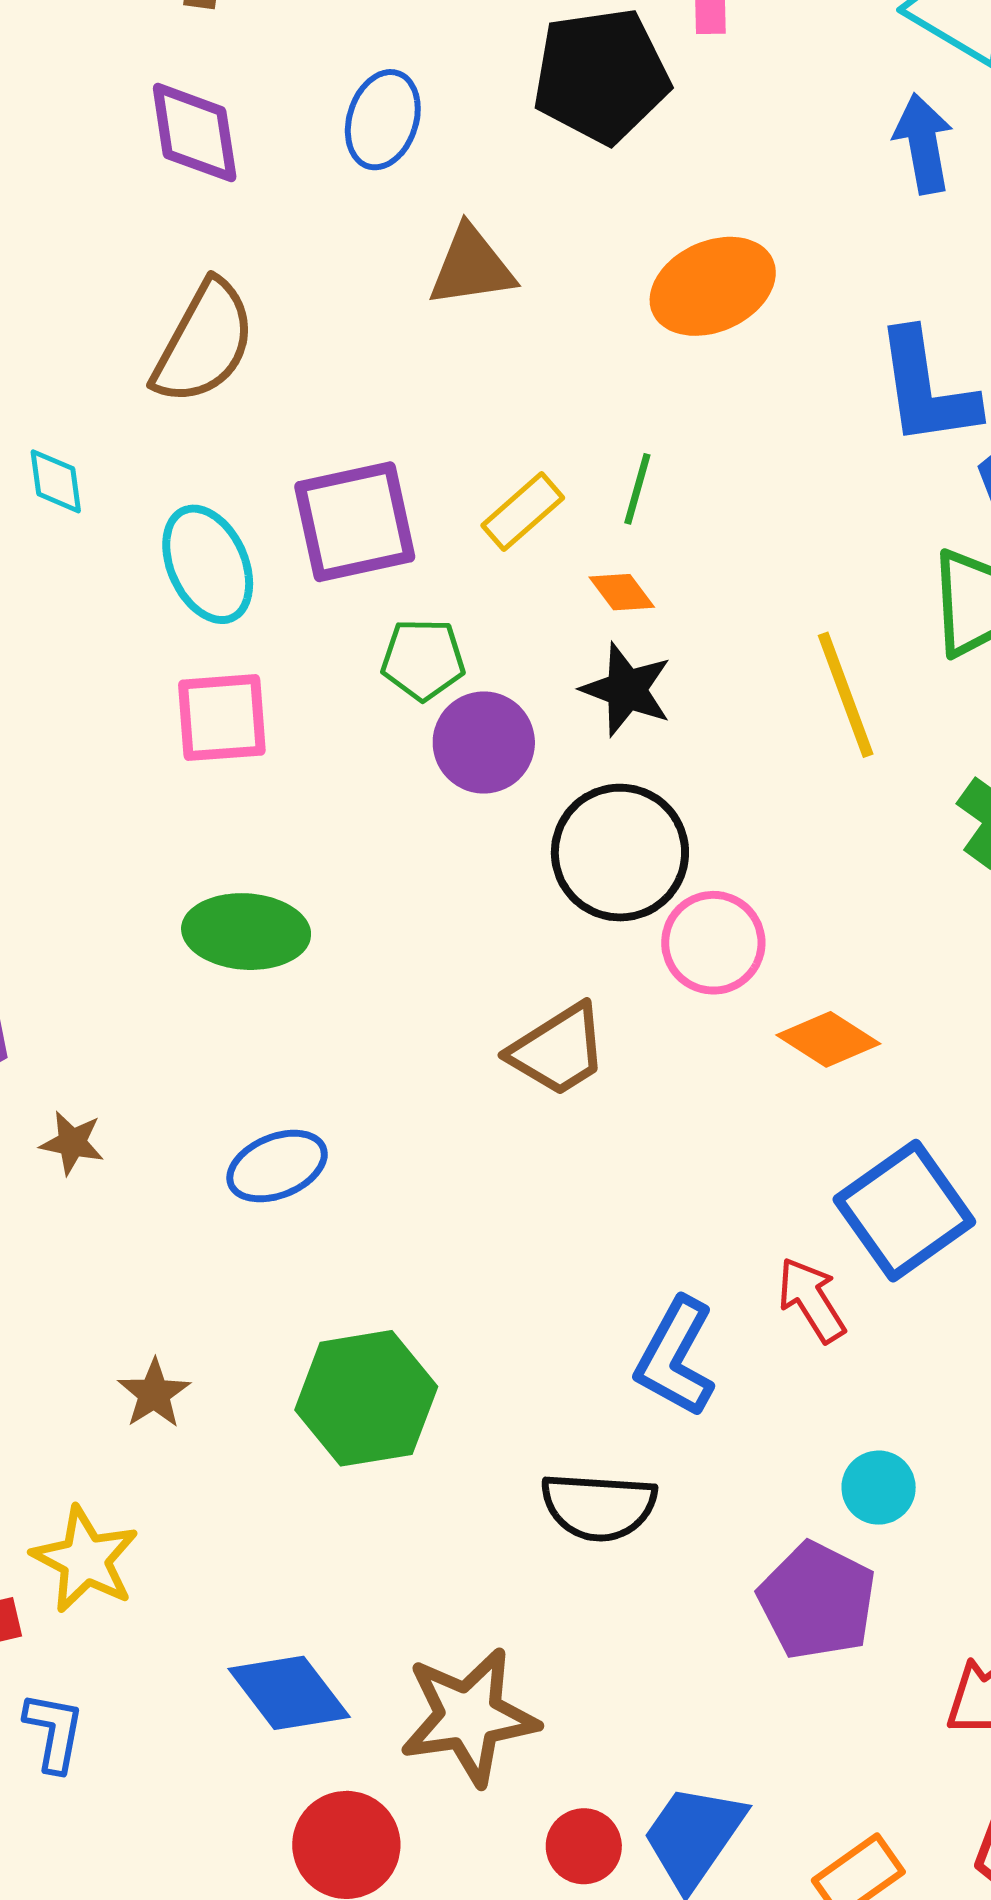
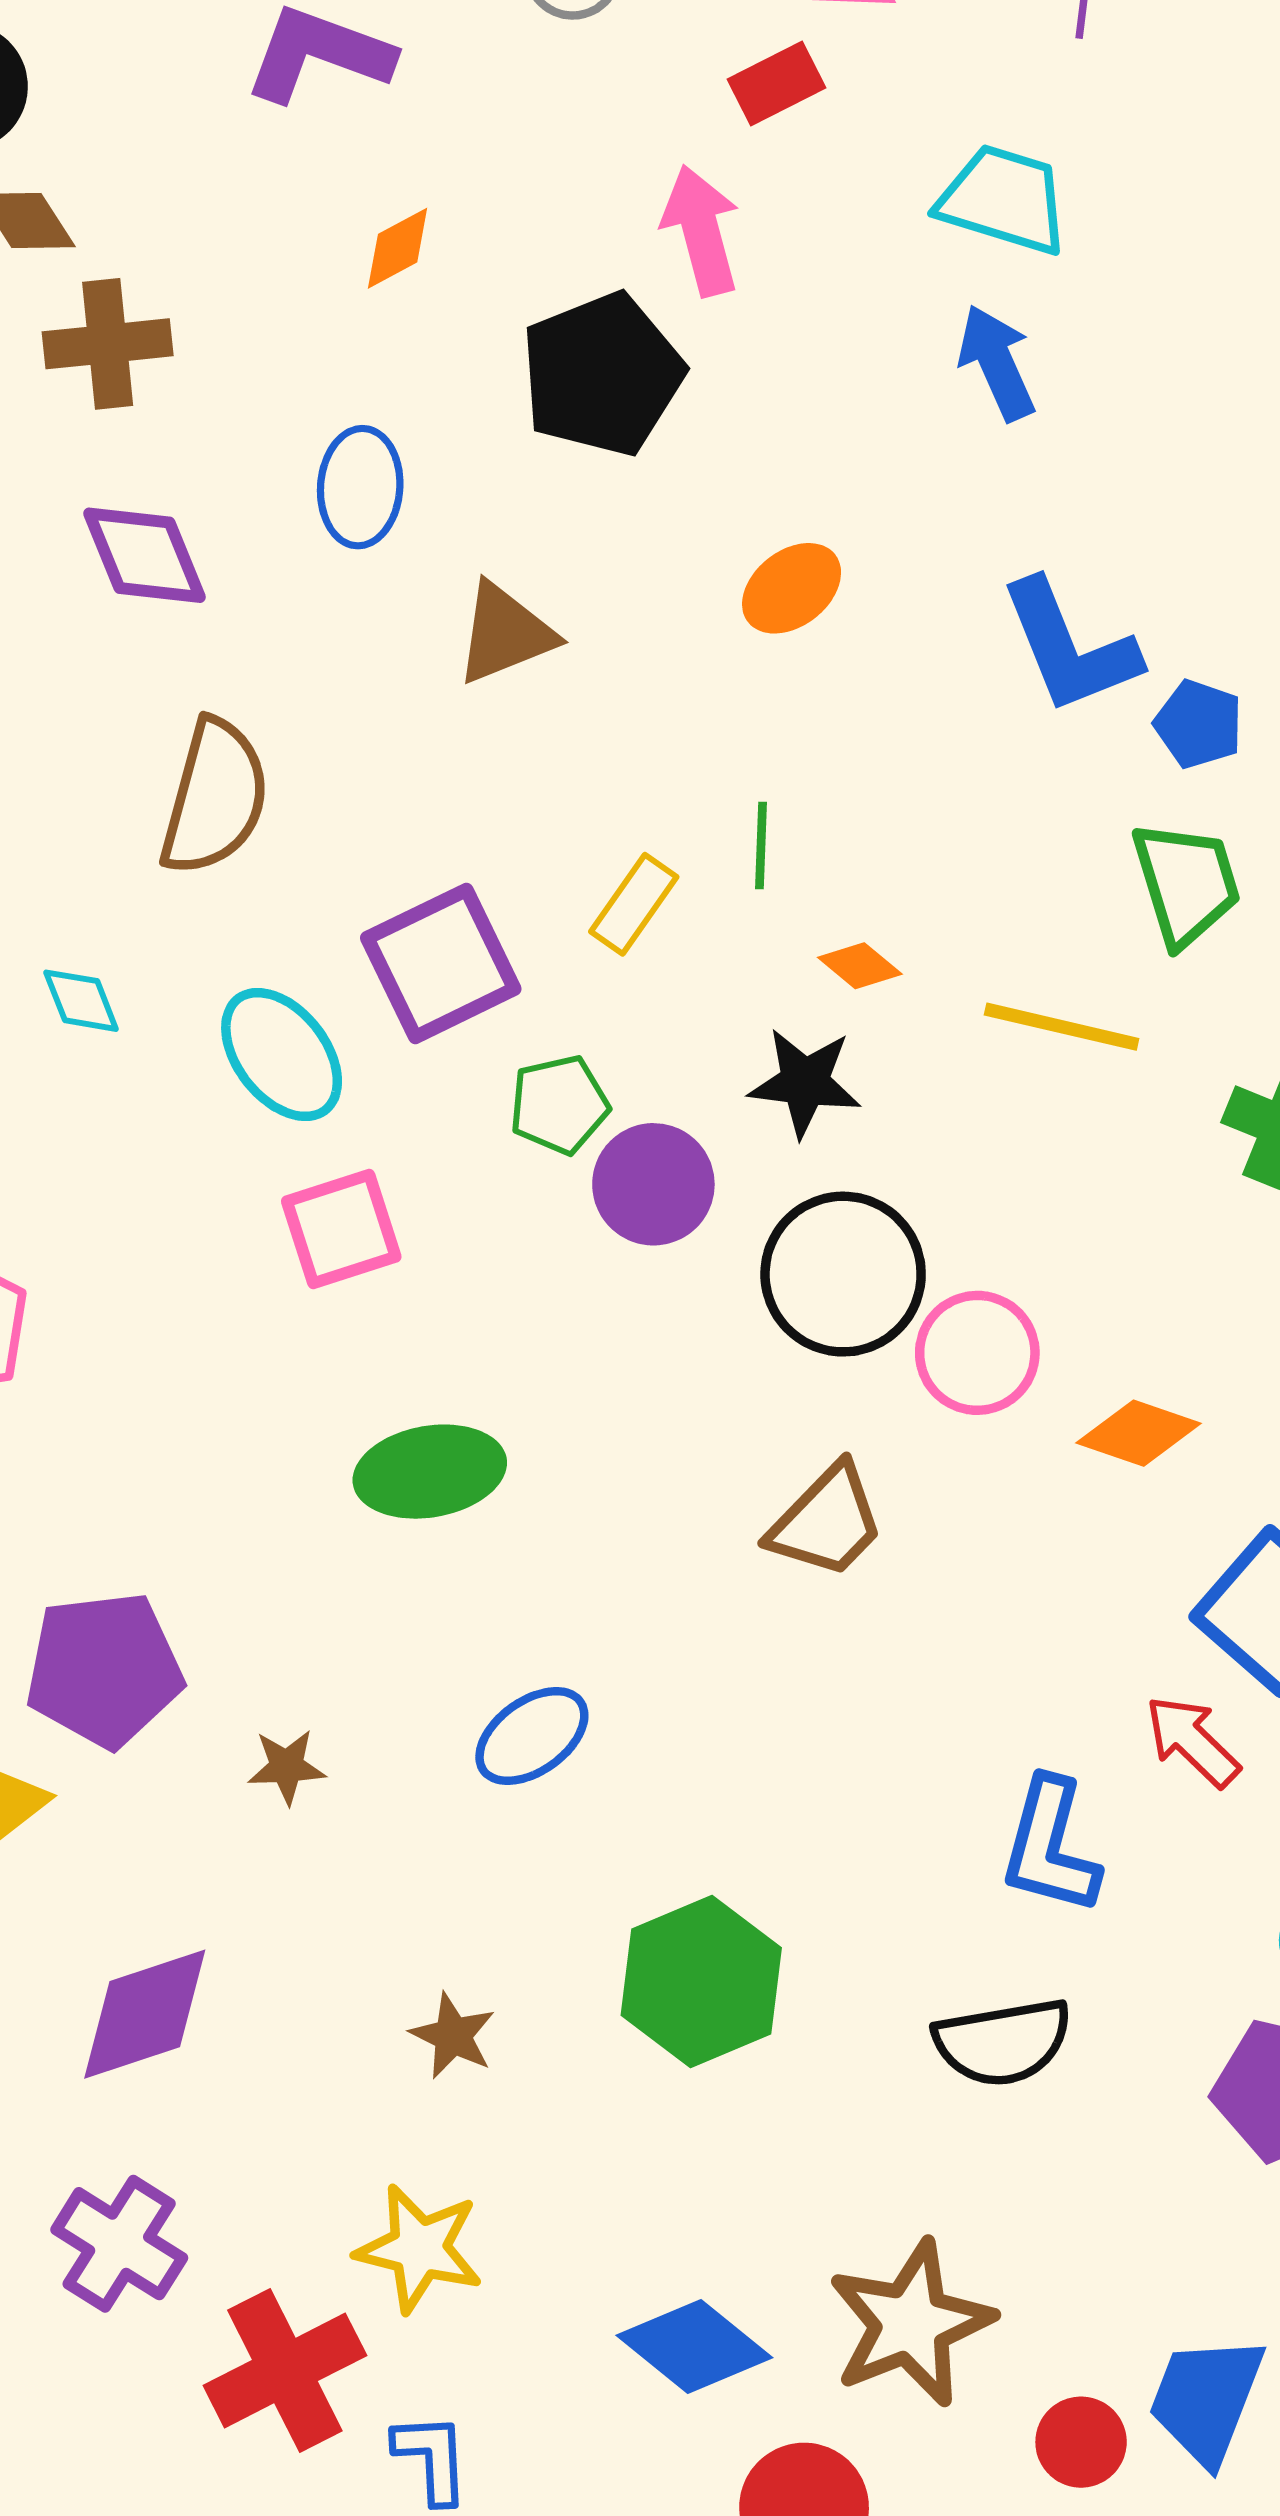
orange ellipse: (713, 286) -> (792, 588), size x0.7
orange diamond: (622, 592) -> (860, 966), moved
yellow line: (846, 695) -> (1062, 1027), turned -43

